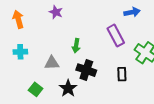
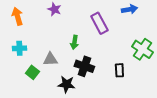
purple rectangle: (116, 36) -> (99, 23), moved
black star: (68, 88) -> (66, 84), turned -30
green square: (36, 89) -> (32, 72), moved

